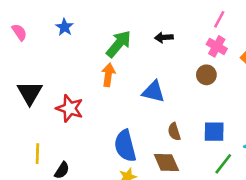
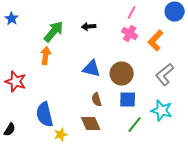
brown circle: (206, 75) -> (122, 74), moved, size x1.5
blue triangle: (154, 92) -> (92, 68), moved
blue semicircle: (125, 146) -> (45, 114), moved

